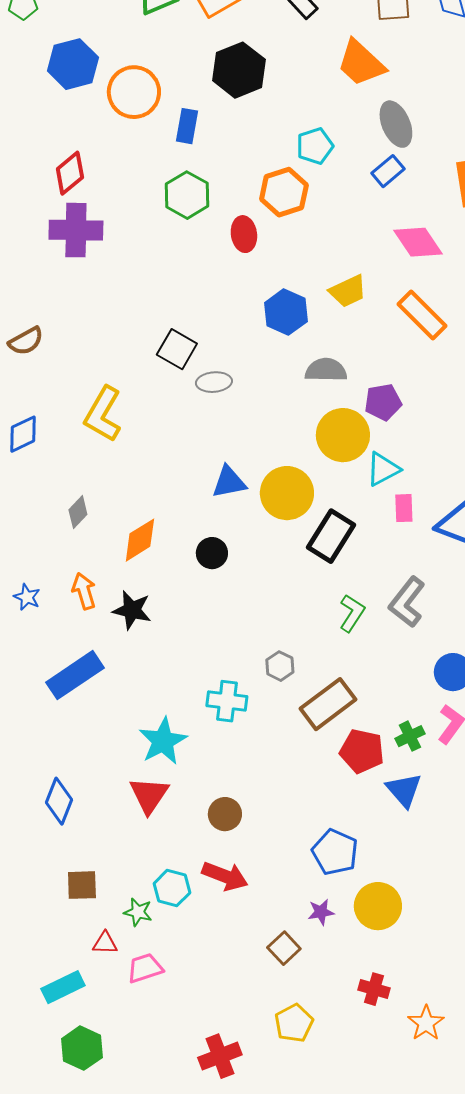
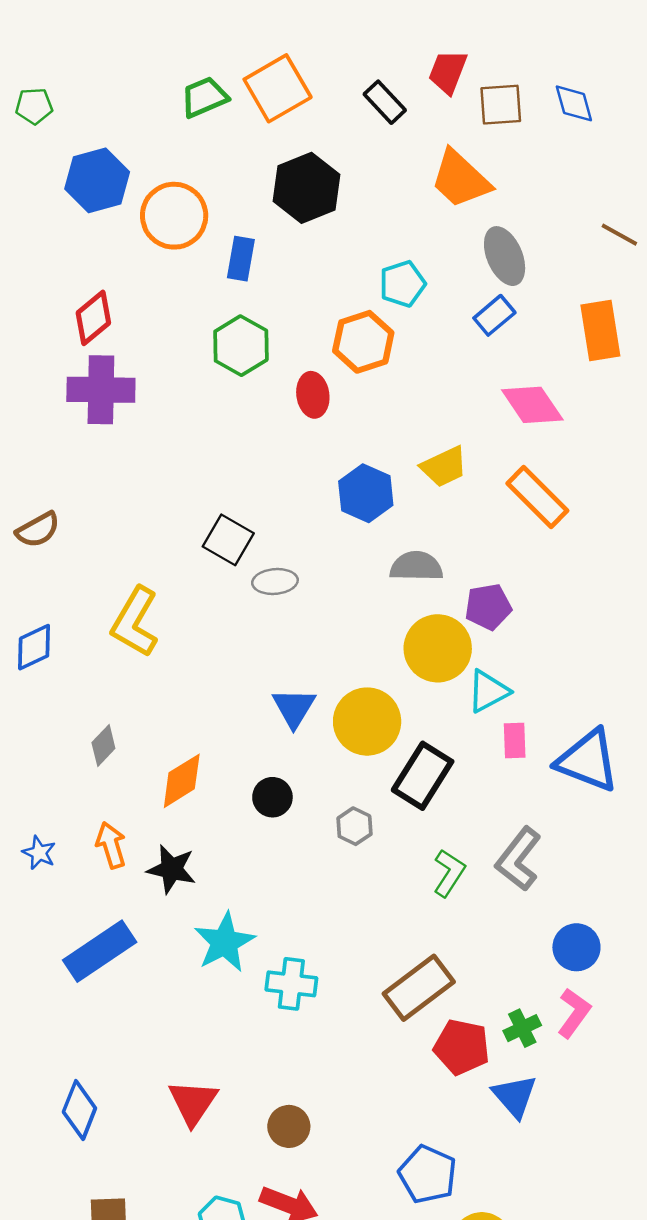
blue triangle: (229, 482) -> (294, 708), turned -48
gray hexagon: (280, 666) -> (354, 826), moved
cyan star: (163, 741) -> (225, 942), moved

